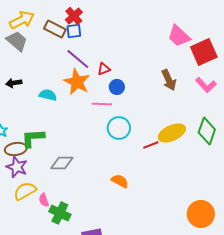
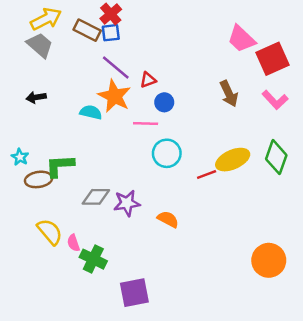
cyan semicircle: (48, 95) -> (91, 112), moved
purple star: (17, 167) -> (127, 203), moved, turned -30
yellow semicircle: (25, 191) -> (50, 232), turned 80

